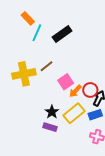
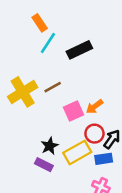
yellow cross: (24, 74) -> (23, 92), turned -30
red circle: (90, 90) -> (94, 134), moved
orange arrow: (75, 91) -> (95, 107), moved

